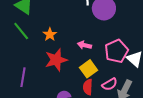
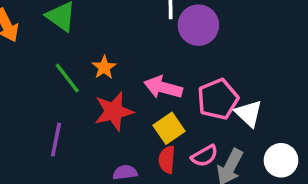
green line: (21, 31) -> (67, 78), moved
pink arrow: (84, 45) -> (163, 87), size x1.5

